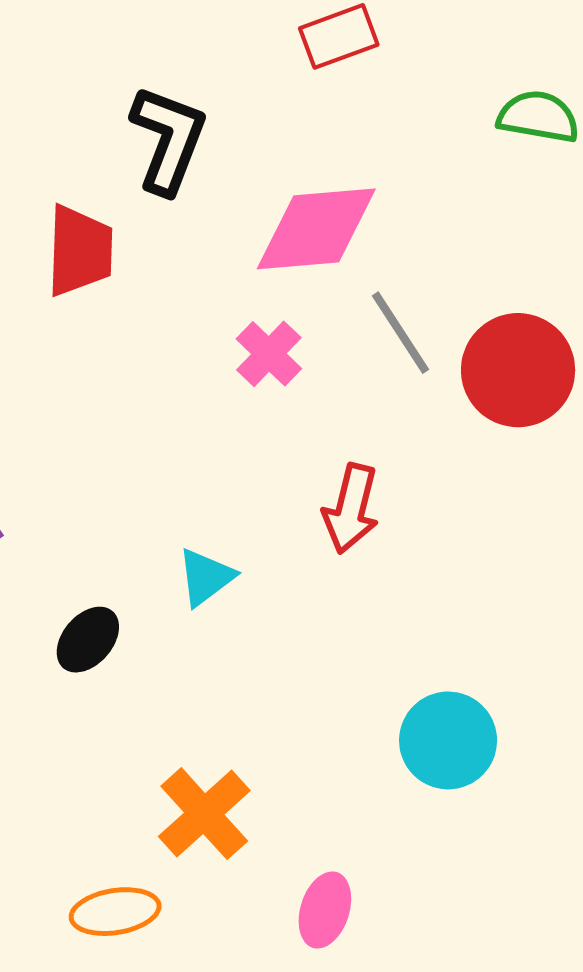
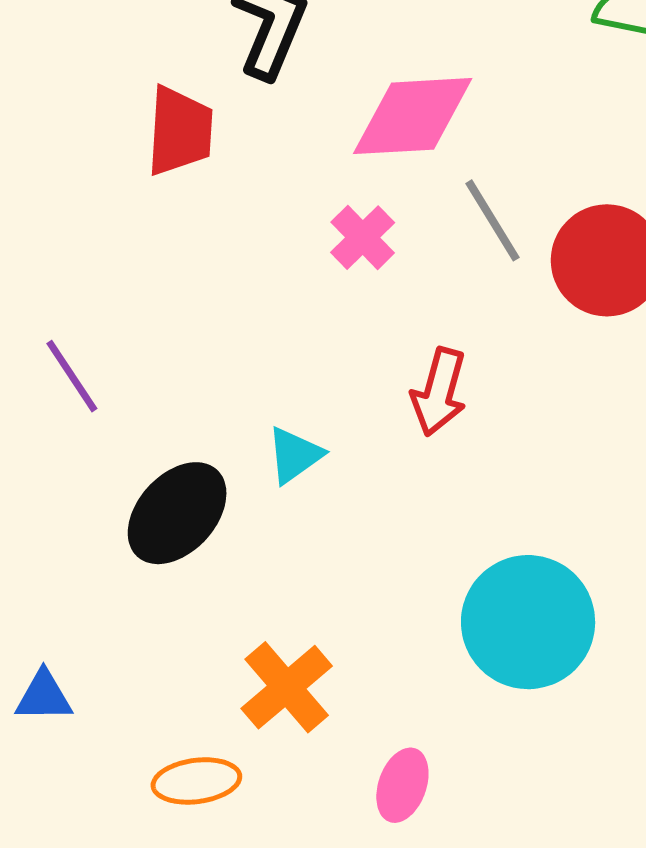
black ellipse: (88, 640) -> (177, 513), size x1.6
cyan circle: (448, 740) -> (528, 622), size x1.4

